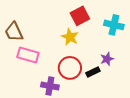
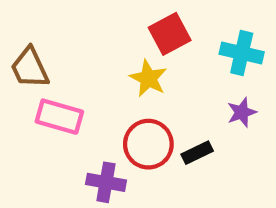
purple star: (107, 59) -> (242, 112), moved

